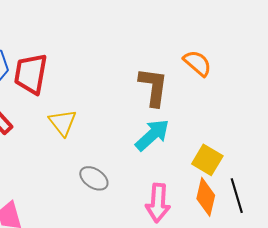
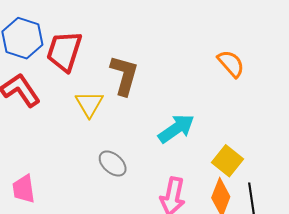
brown L-shape: (153, 87) -> (124, 75), moved

